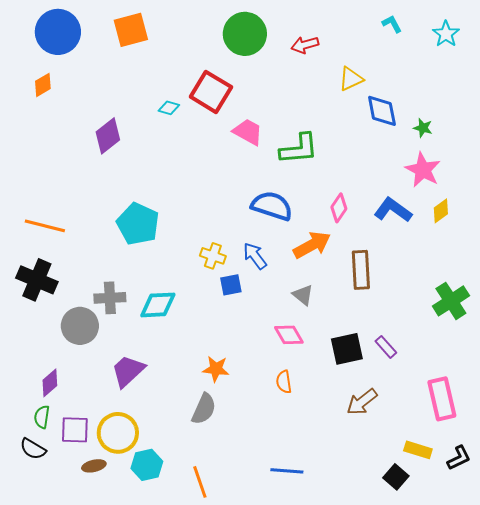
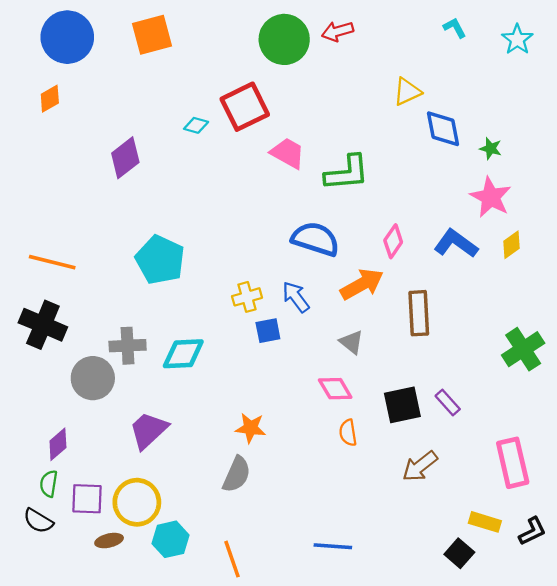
red arrow: (305, 45) -> (338, 31), moved
red square: (211, 92) -> (245, 107), turned 33
yellow cross: (213, 256) -> (247, 297), turned -35
orange semicircle: (284, 382) -> (348, 433), moved

